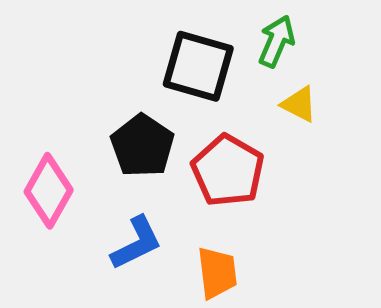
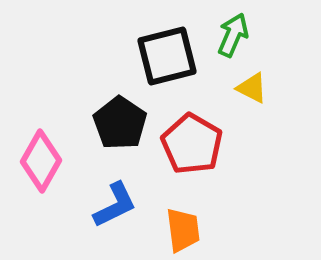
black square: (198, 66) -> (167, 56), turned -30

